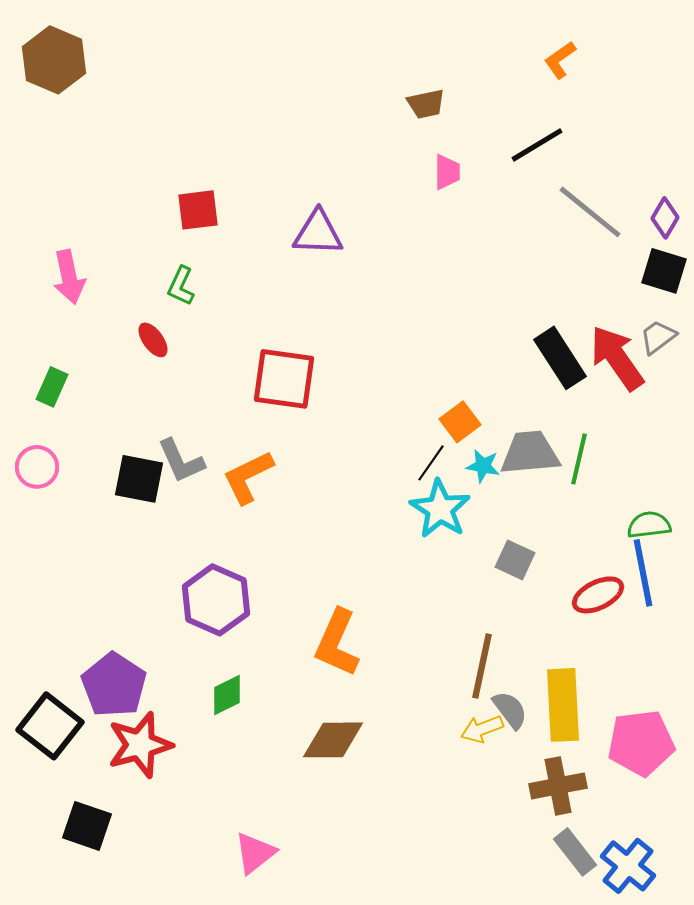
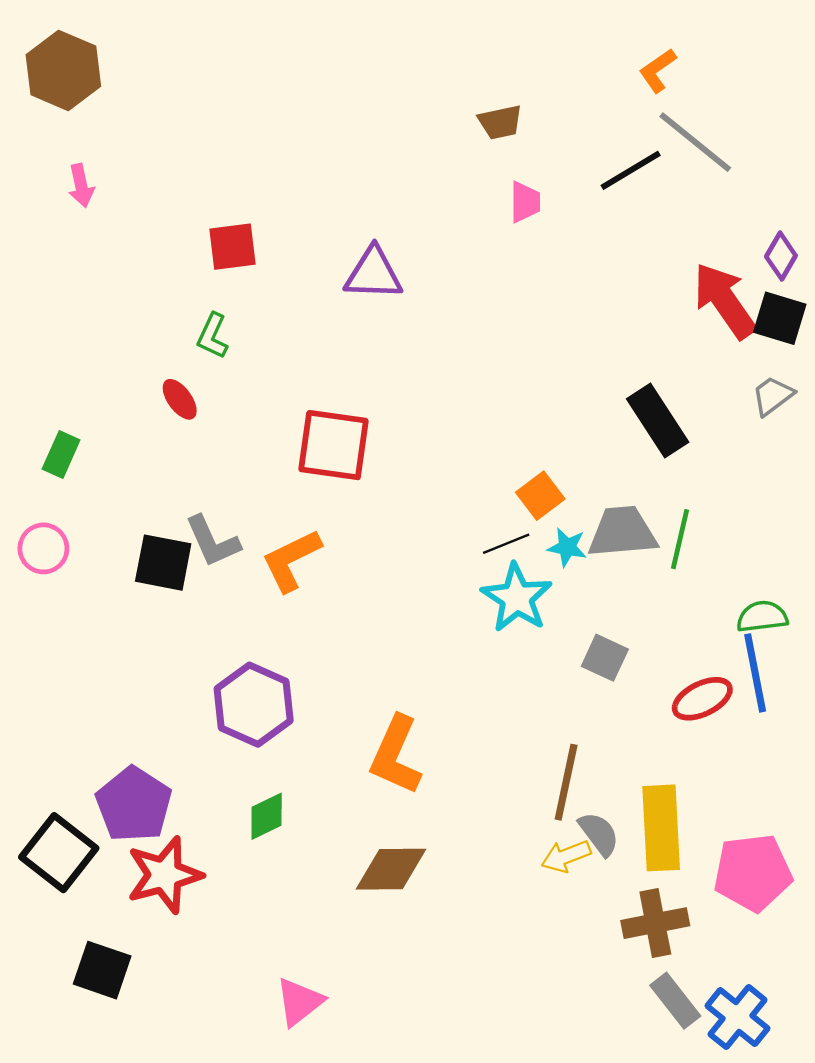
gray line: (590, 212) -> (695, 142), moved
pink arrow: (69, 277) -> (81, 186), moved, size x0.7
red arrow: (617, 358) -> (725, 301), moved
black line: (431, 463) -> (506, 544), turned 33

